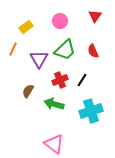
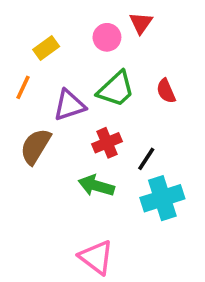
red triangle: (95, 16) -> (141, 23), moved
purple triangle: (39, 59) -> (69, 105), turned 42
black line: (82, 80) -> (146, 159), moved
brown semicircle: (28, 91) -> (35, 146), moved, size x1.5

